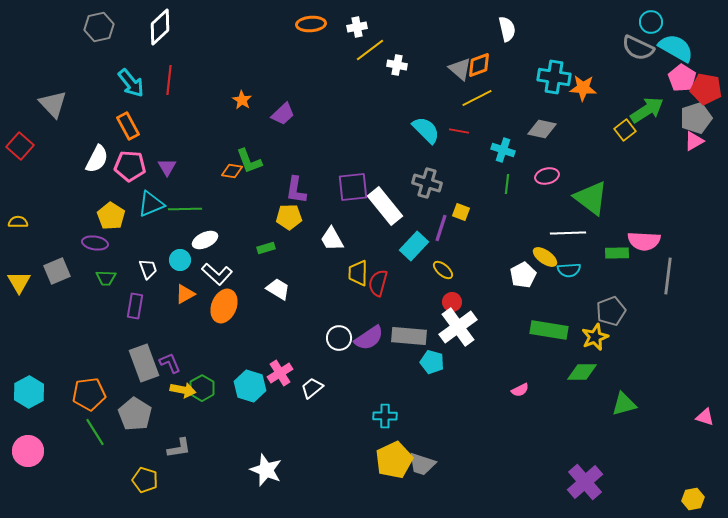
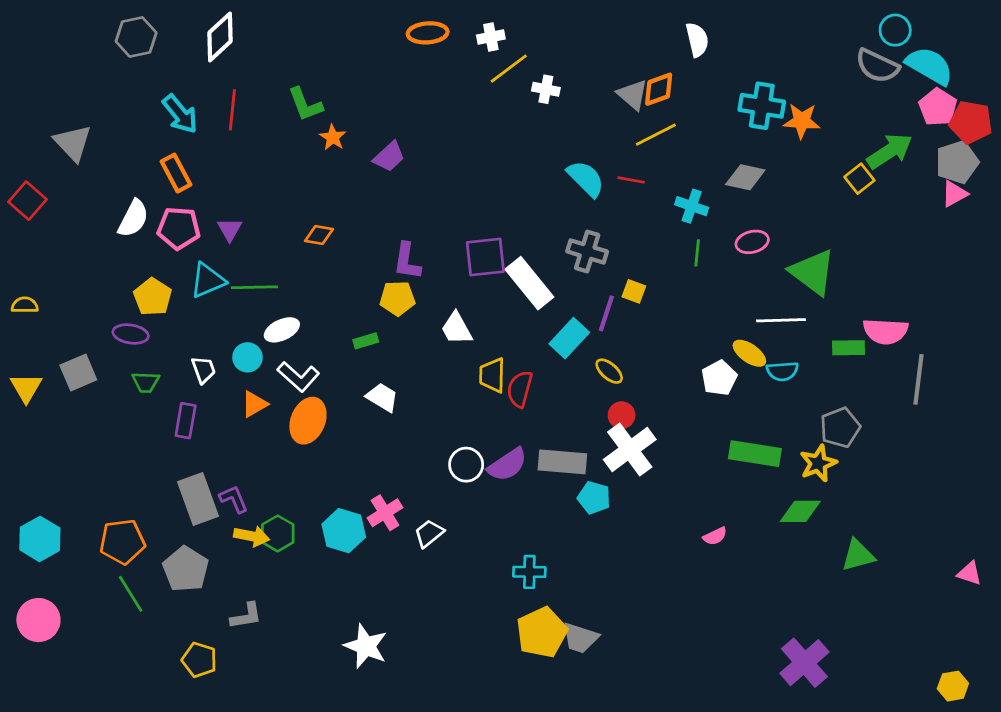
green L-shape: (249, 161) -> (305, 104), moved

